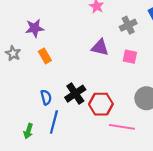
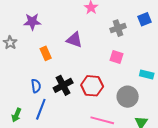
purple triangle: (100, 47) -> (74, 40), moved
orange rectangle: (45, 56) -> (46, 53), moved
red hexagon: (101, 104) -> (92, 86), moved

